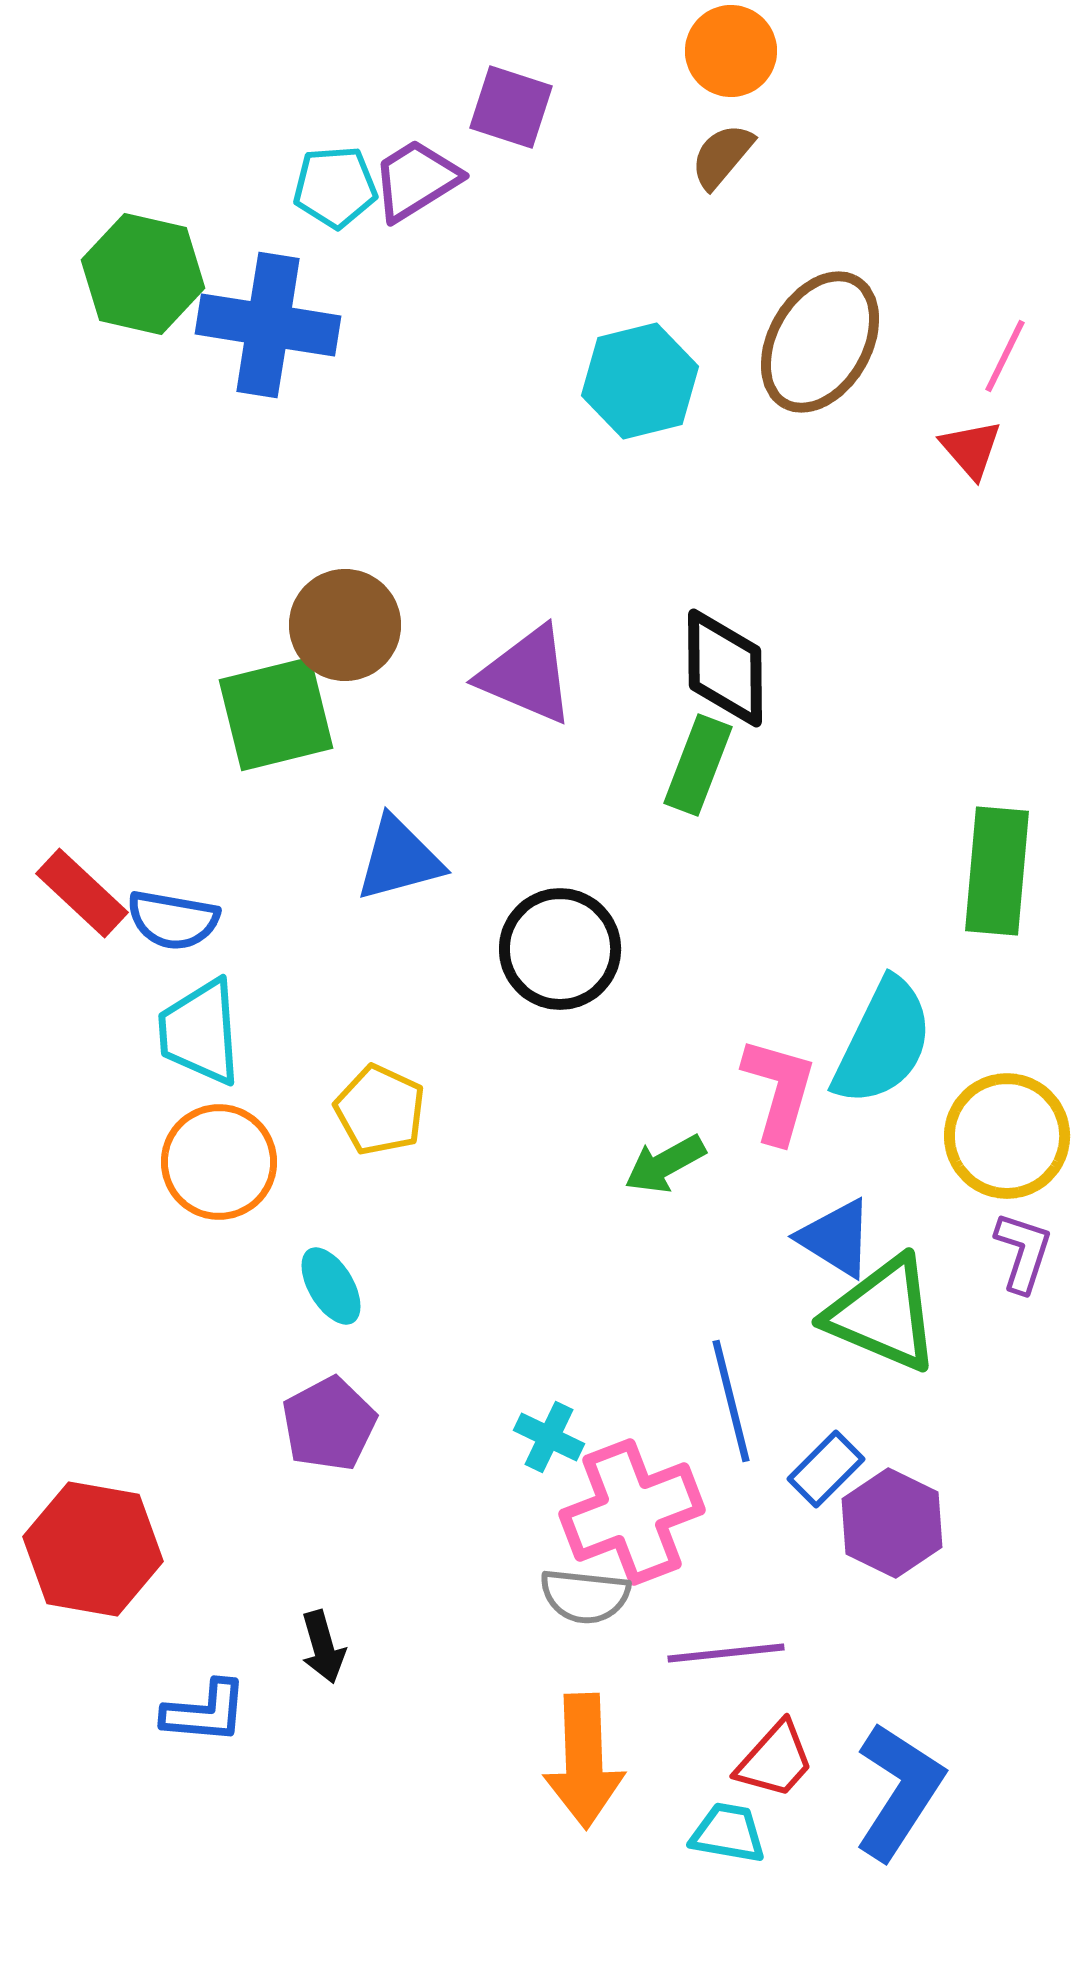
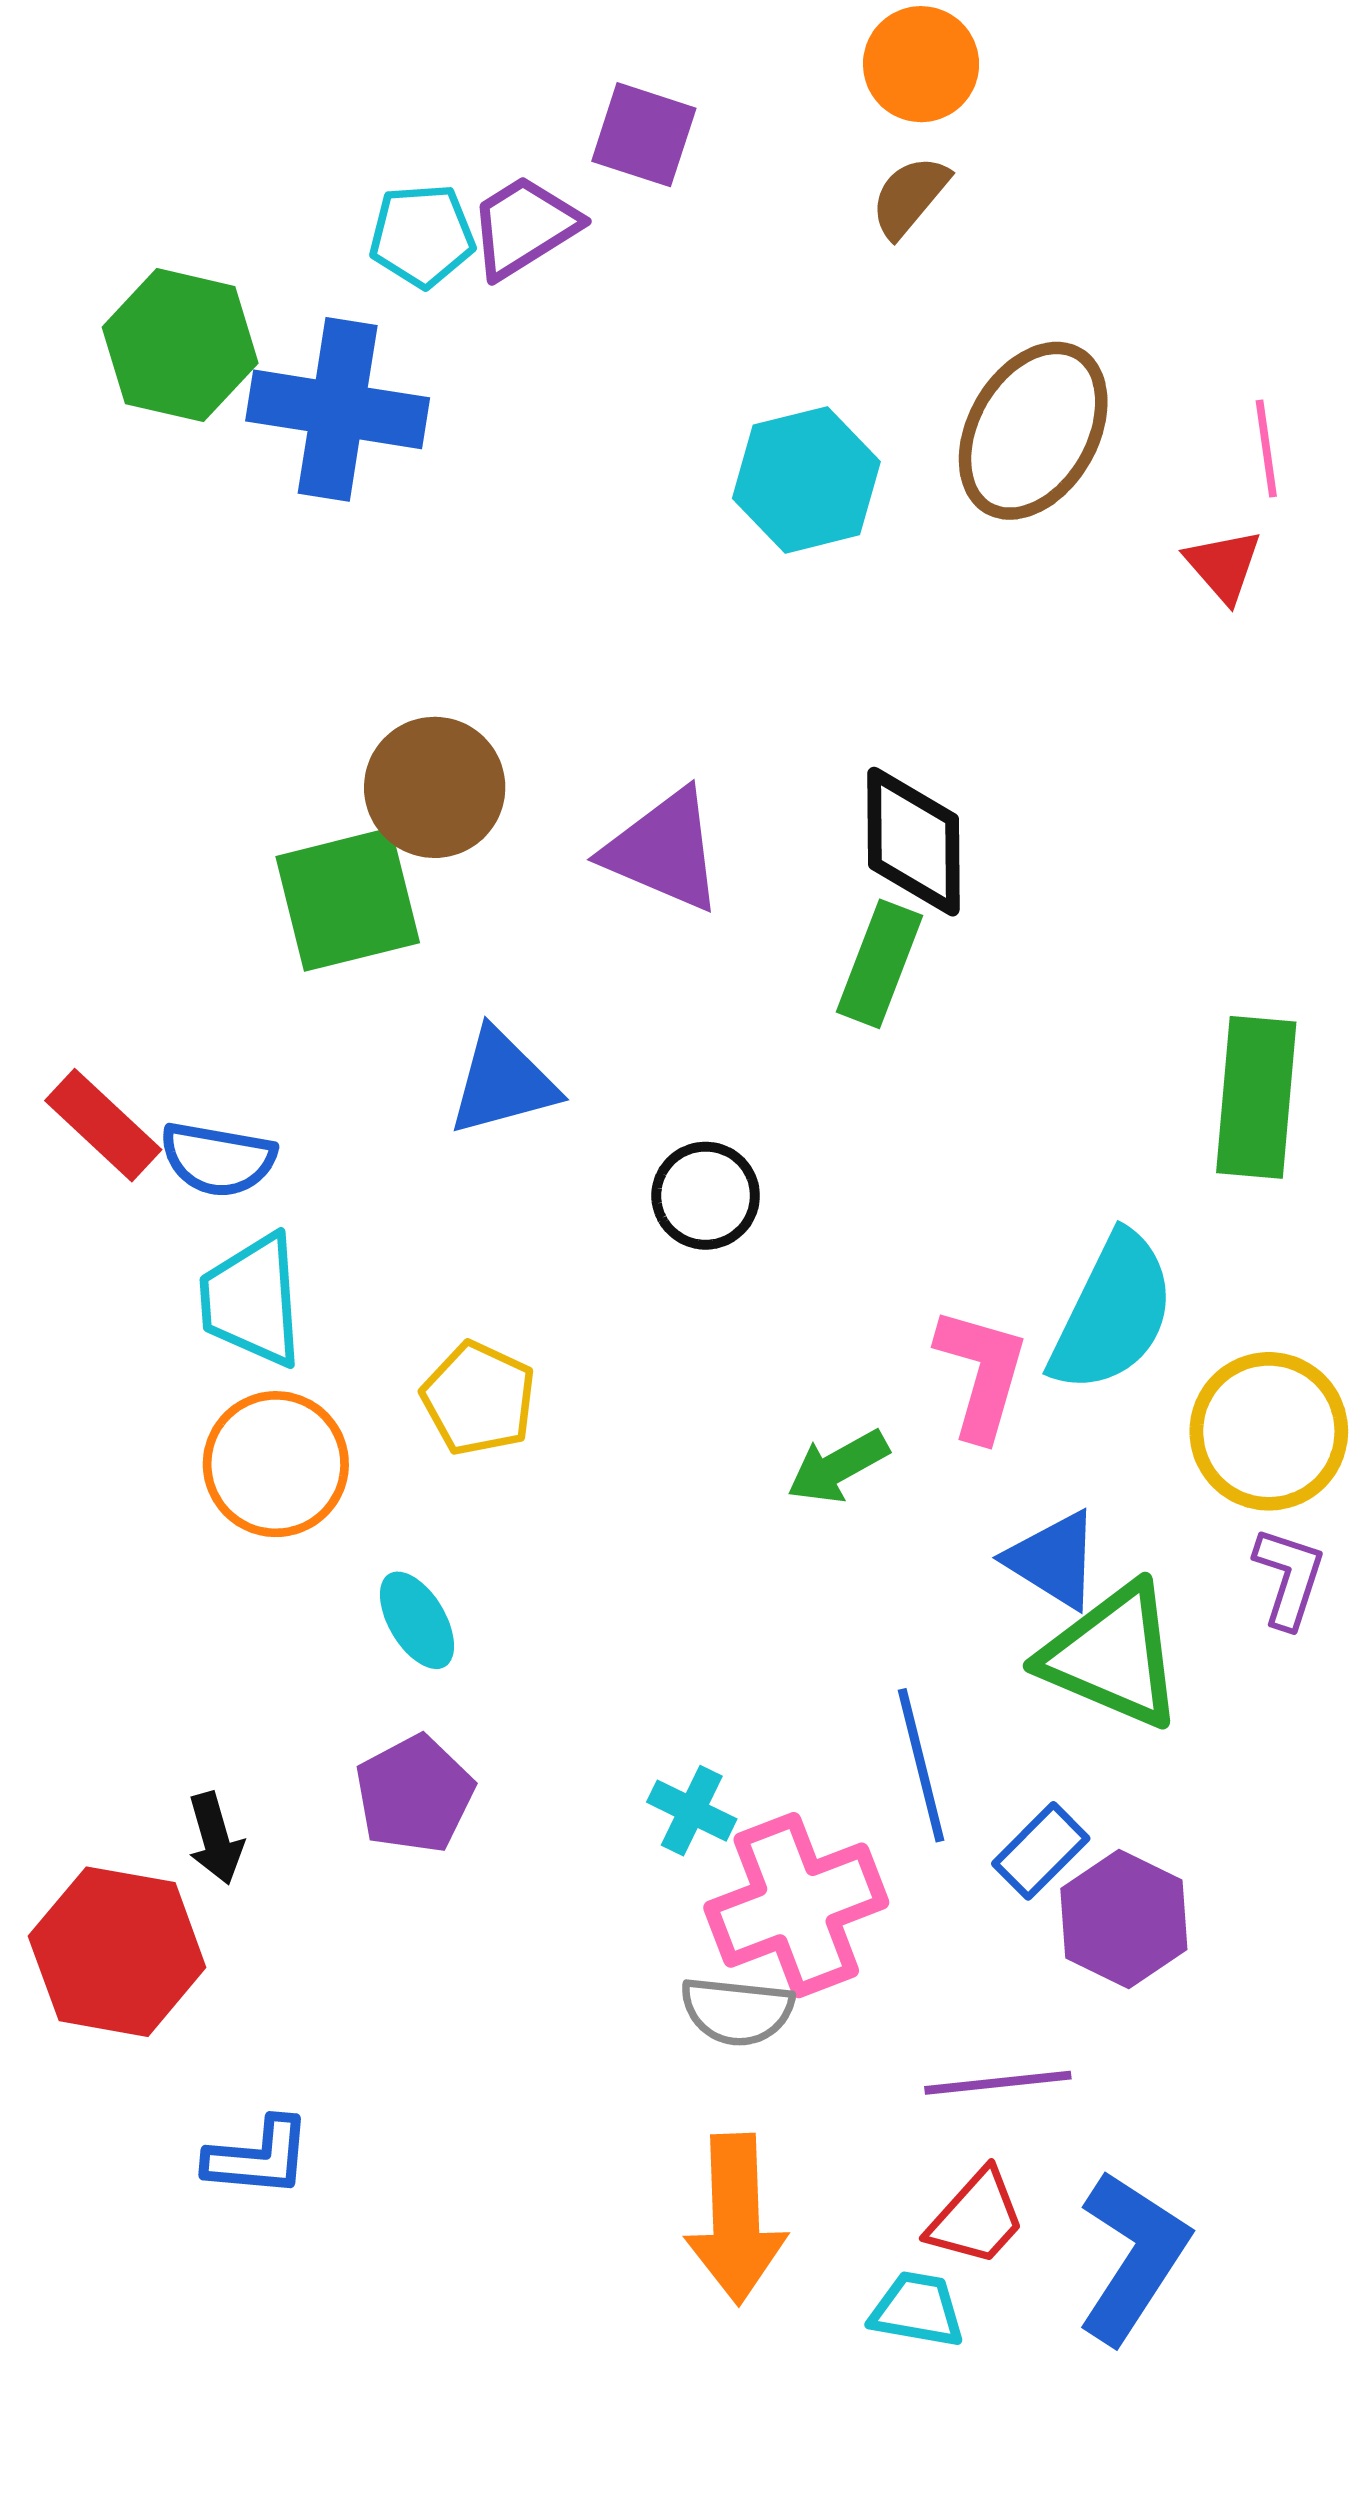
pink line: (1005, 356) -> (1266, 448), turned -34
black circle: (560, 949) -> (706, 1196), size x0.7
black arrow: (323, 1647) -> (215, 1838), moved
purple line: (726, 1653) -> (998, 2083), moved

